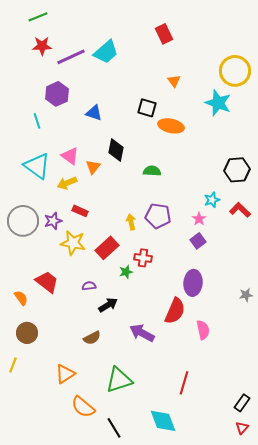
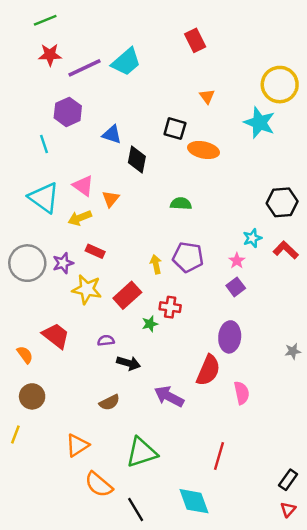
black diamond: (116, 150) -> (137, 160), moved
black arrow: (108, 305) -> (128, 363), turned 48

